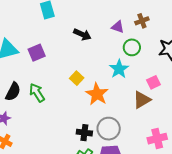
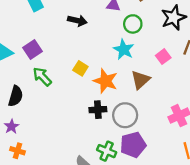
green arrow: (37, 93) -> (42, 77), moved
brown triangle: (142, 100) -> (140, 80), moved
black cross: (84, 133) -> (98, 110), moved

